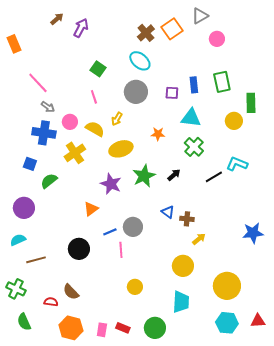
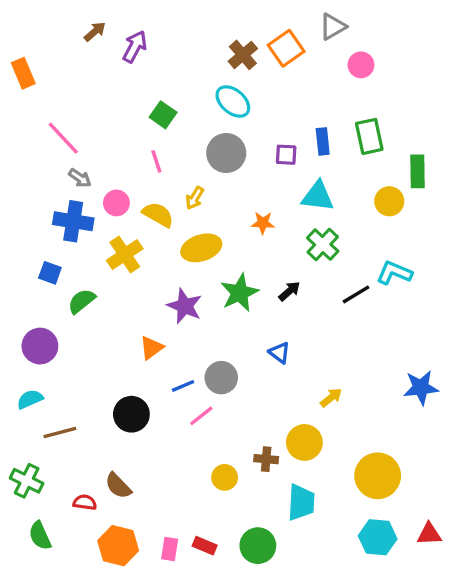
brown cross: (187, 219) -> (266, 459), moved
pink line: (121, 250) -> (201, 416), turned 56

